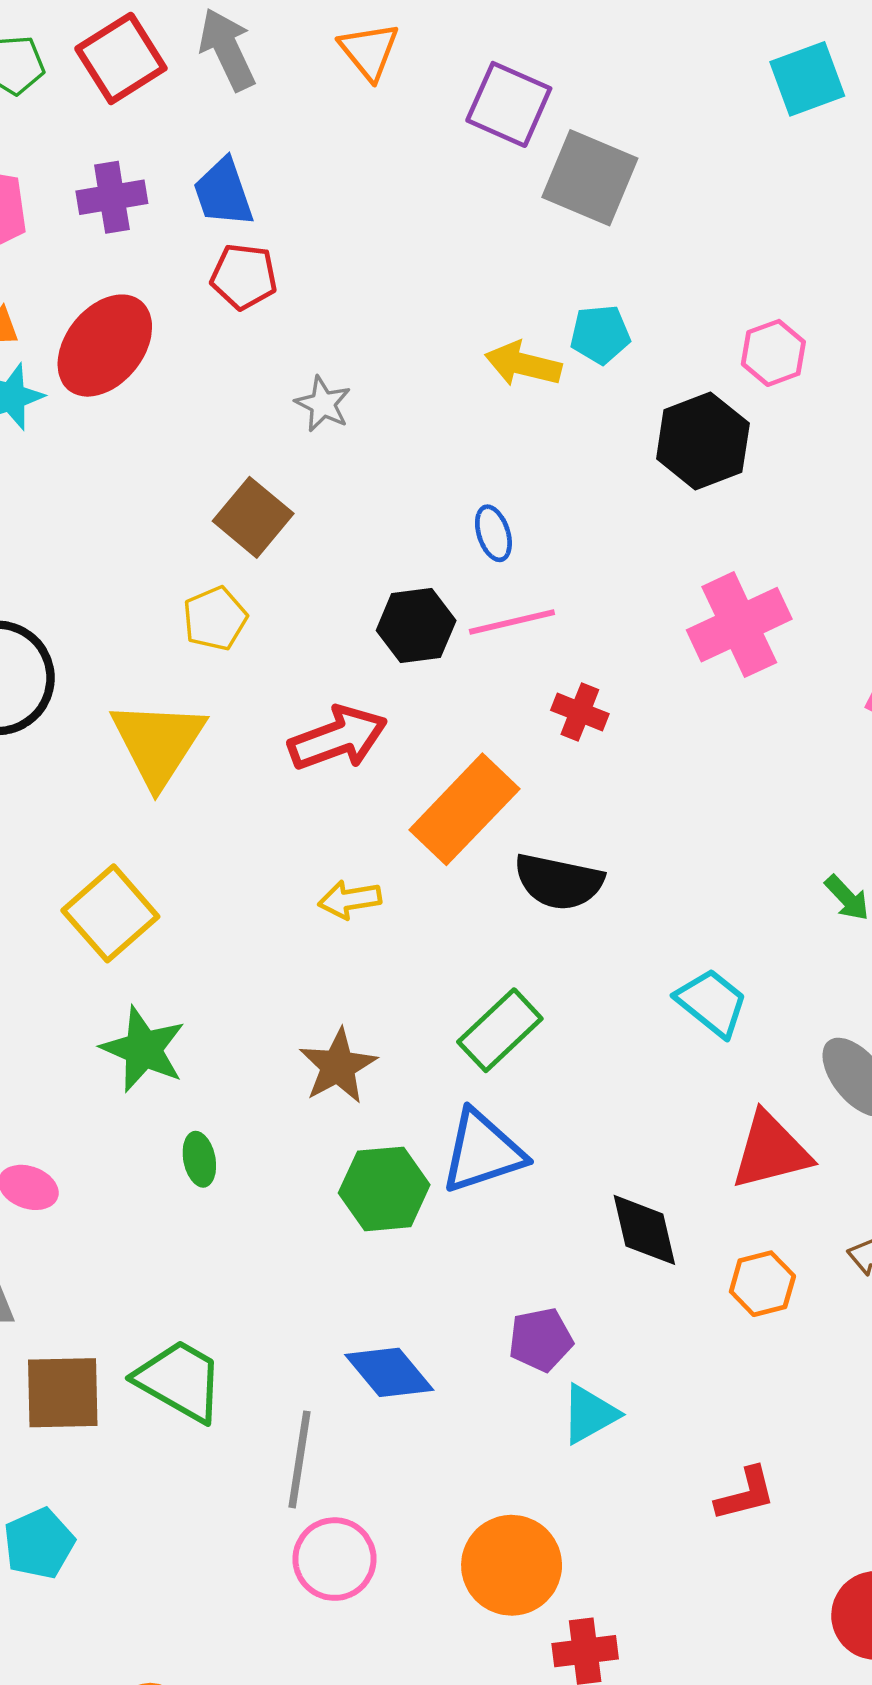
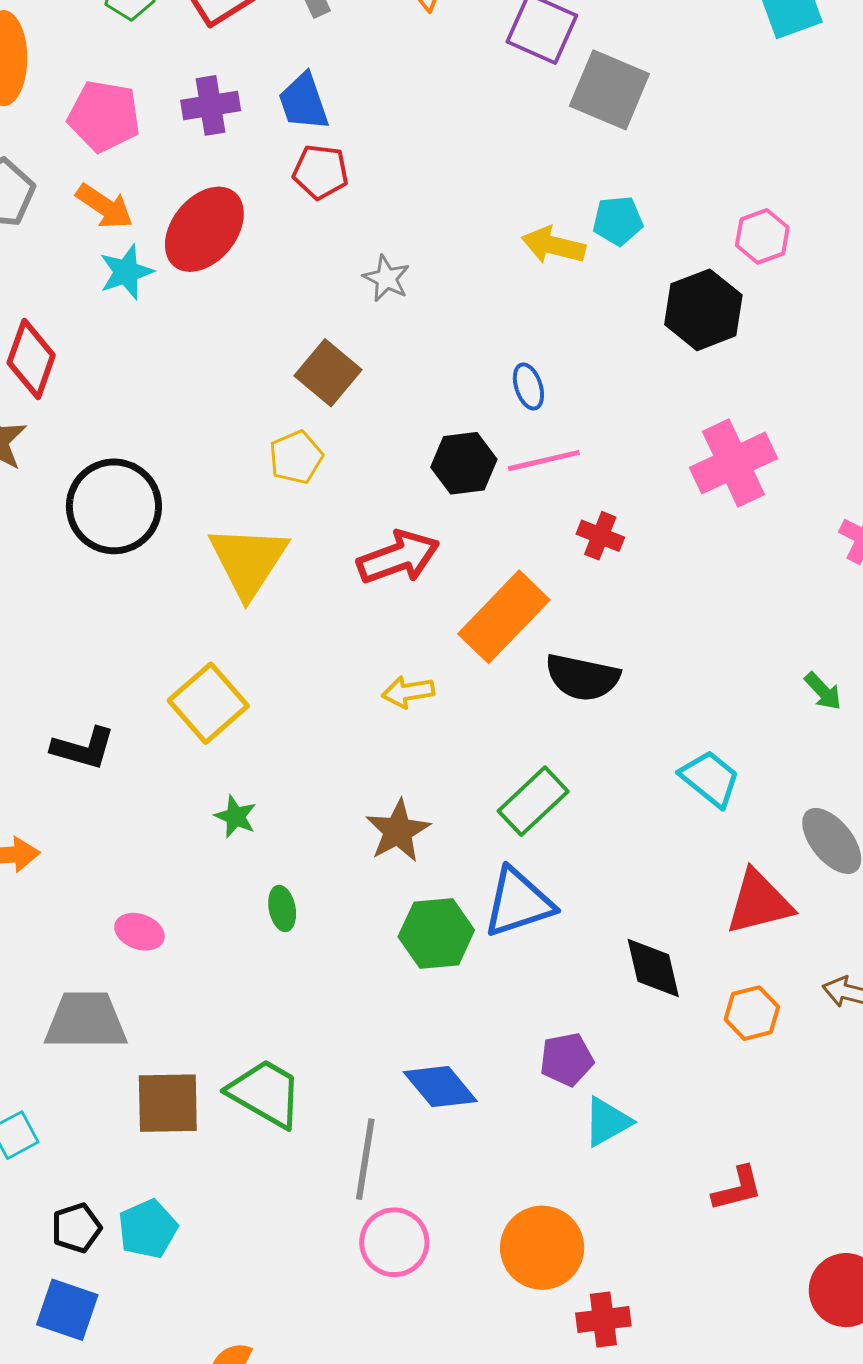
green star: (143, 1049) -> (235, 817), size x0.6

